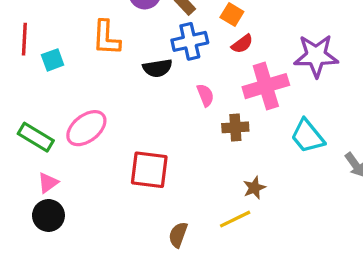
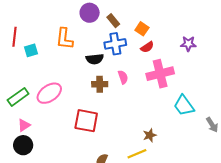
purple star: (316, 56) -> (188, 44), moved, size x0.6
brown cross: (235, 127) -> (100, 84), moved
green rectangle: (36, 137) -> (18, 97), turned -70

